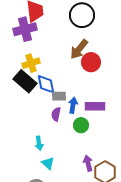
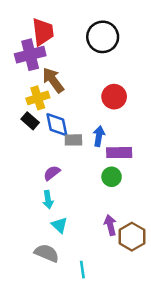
brown arrow: (79, 49) -> (53, 80), moved, turned 105
black rectangle: (25, 81) -> (30, 121), size x0.6
blue arrow: (73, 105) -> (99, 136), moved
purple semicircle: (56, 114) -> (52, 173), moved, turned 40
green circle: (81, 125) -> (112, 177), moved

